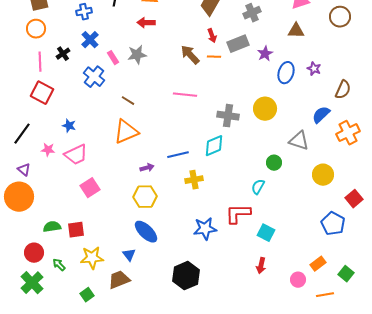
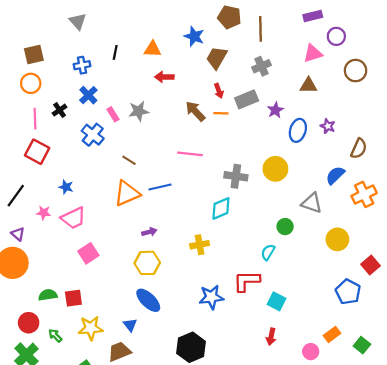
red arrow: (146, 23) -> (164, 77), moved
blue line: (178, 155) -> (160, 187), moved

